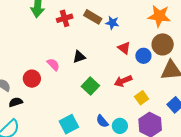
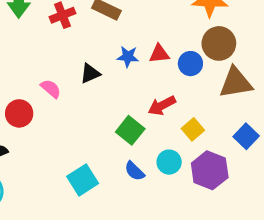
blue star: (112, 23) -> (128, 57), moved
red triangle: (124, 48) -> (159, 54), turned -40
green square: (90, 86) -> (130, 130), moved
cyan circle: (120, 126) -> (169, 162), moved

